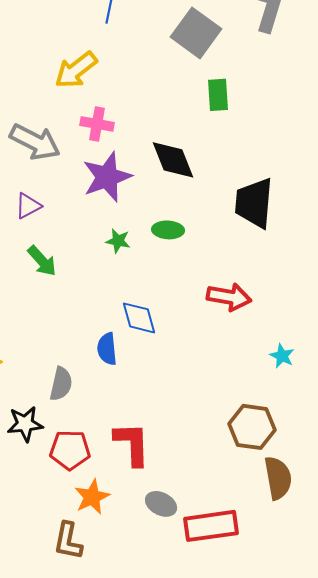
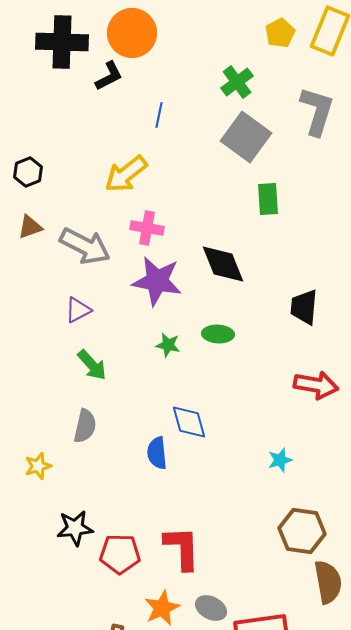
purple star: (107, 177) -> (157, 281), turned 30
black trapezoid: (254, 203) -> (304, 307), size x0.7
red arrow: (229, 297) -> (316, 385), moved
cyan star: (282, 356) -> (280, 460), moved, turned 30
gray semicircle: (61, 384) -> (85, 426), moved
orange star: (92, 497) -> (162, 608), moved

